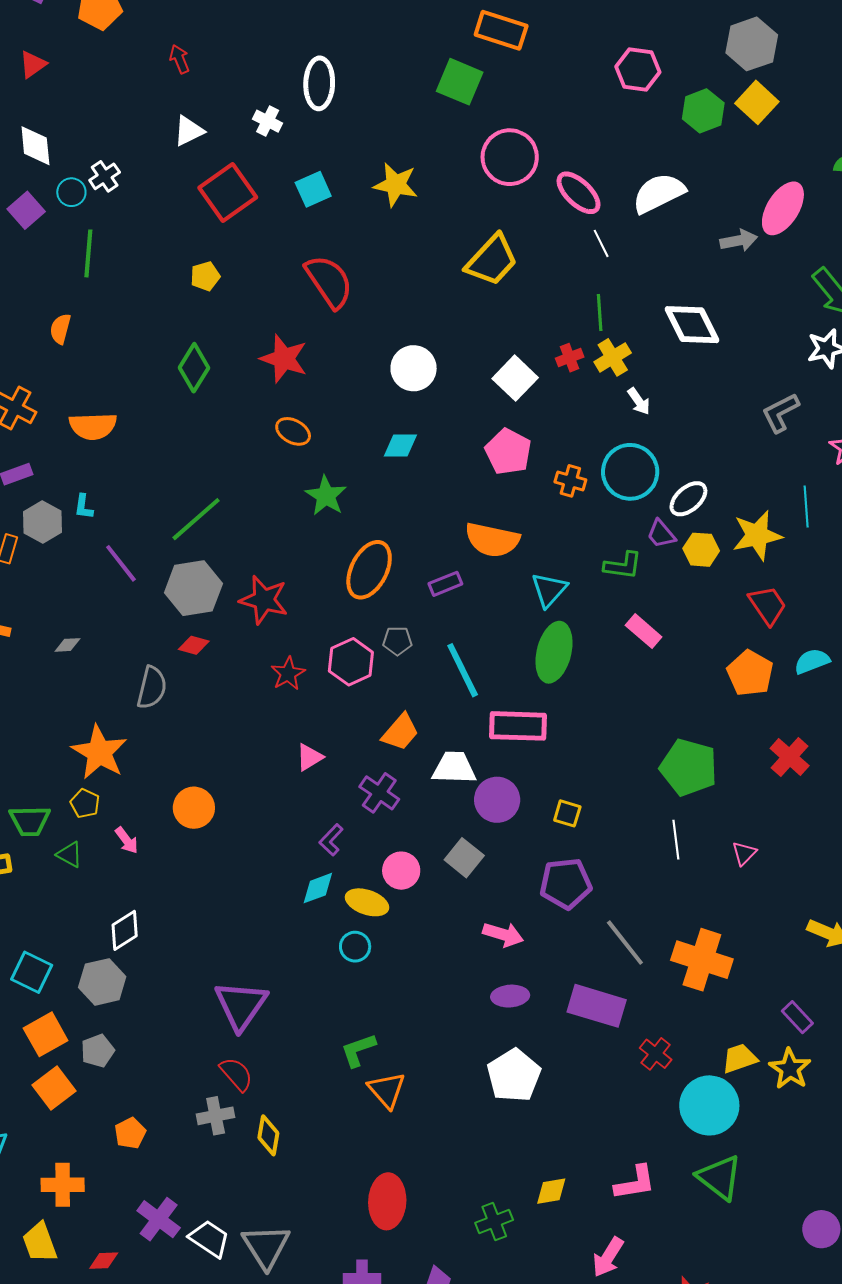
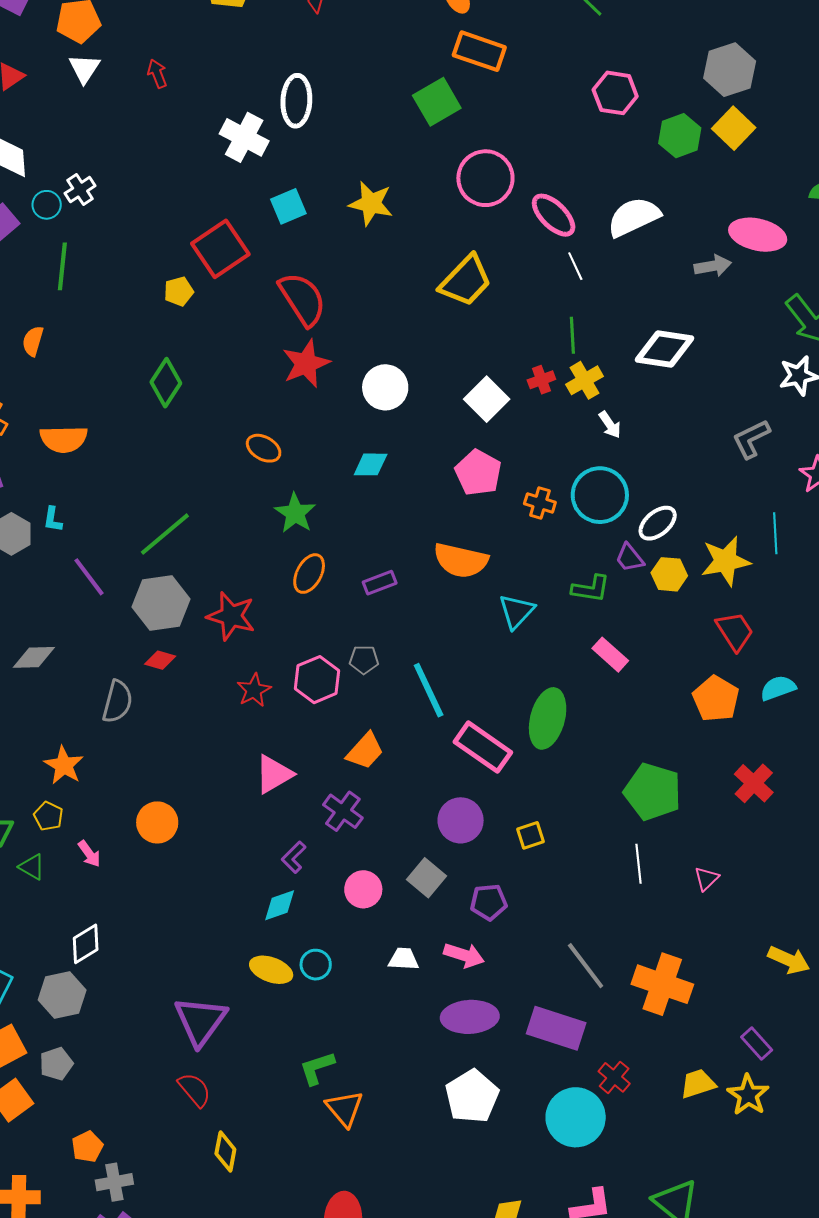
green square: (460, 82) -> (437, 102), turned 36
white cross: (268, 121) -> (244, 137), size x1.6
white triangle: (189, 131) -> (84, 69), moved, turned -32
red square: (228, 193) -> (220, 249), moved
pink ellipse: (783, 208) -> (758, 235), turned 70
white diamond: (692, 325) -> (665, 349), turned -56
red star: (284, 359) -> (306, 364), moved, turned 30
orange ellipse: (369, 570) -> (309, 574), moved, size x0.7
purple rectangle: (445, 584) -> (380, 583), moved
gray diamond: (67, 645) -> (34, 657), size x1.6
green ellipse: (554, 652) -> (548, 718), moved
pink rectangle: (518, 726) -> (483, 747), turned 32
orange star: (99, 752) -> (64, 765), size x0.7
pink triangle: (309, 757) -> (274, 774), size x1.4
white trapezoid: (454, 768) -> (403, 959), moved, size x0.7
yellow square: (567, 813) -> (530, 835), turned -36
purple pentagon: (566, 883) -> (489, 902), moved, size x0.7
yellow ellipse: (367, 902) -> (271, 970), moved
purple ellipse: (510, 996) -> (470, 1017), size x1.5
cyan circle: (709, 1105) -> (576, 1117), moved
gray cross: (216, 1116) -> (114, 1182), moved

